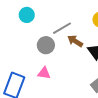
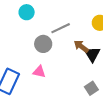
brown arrow: (75, 41) -> (81, 46), moved

